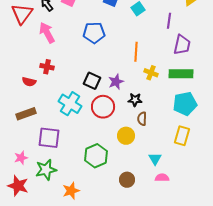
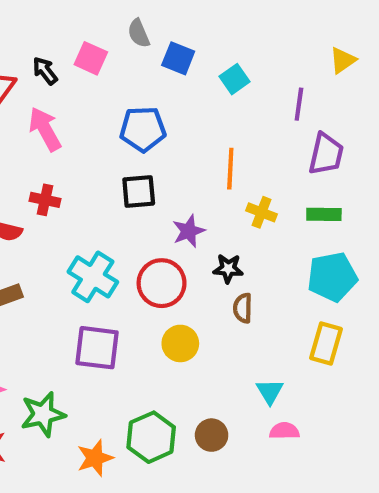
green rectangle: (181, 74) -> (324, 214), size x0.7
black square: (92, 81) -> (139, 192), moved, turned -30
yellow circle: (126, 136) -> (180, 343), moved
purple square: (49, 138) -> (97, 348), moved
green hexagon: (96, 156) -> (151, 437), moved

